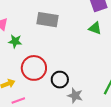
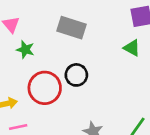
black circle: (60, 80) -> (76, 75), moved

